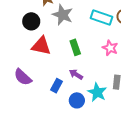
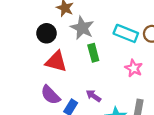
green rectangle: (75, 47) -> (93, 53), moved
purple semicircle: (23, 77) -> (50, 95), moved

